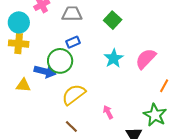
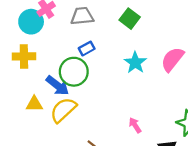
cyan circle: (19, 22) -> (31, 22), moved
blue arrow: (45, 71) -> (57, 86), turned 30
yellow semicircle: (74, 94) -> (63, 110), moved

